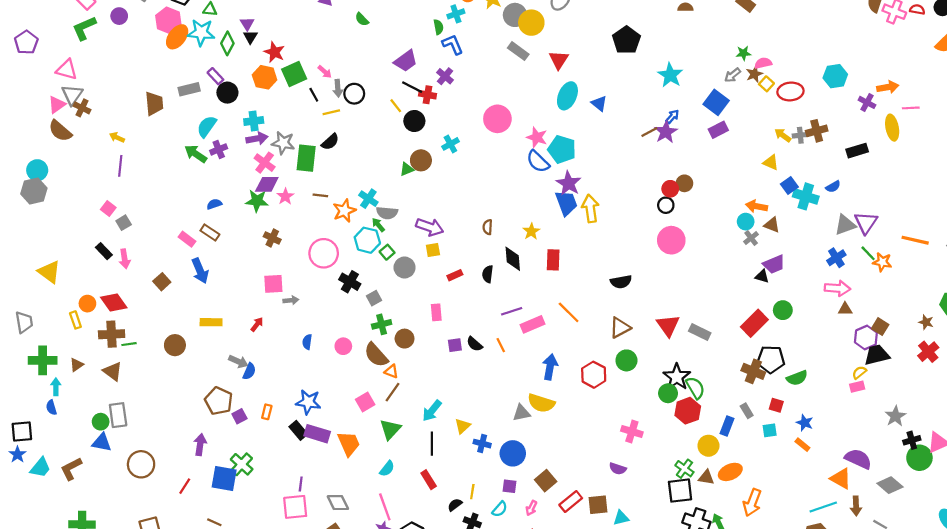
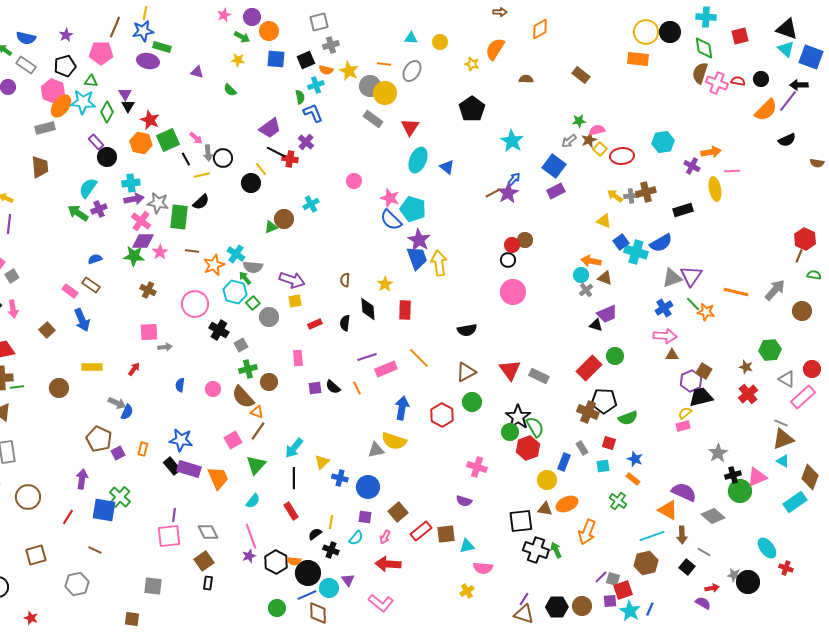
gray rectangle: (189, 89) -> (45, 128), moved
pink circle: (497, 119) -> (354, 181), size x0.6
black circle: (414, 121) -> (251, 183), moved
blue semicircle: (833, 187) -> (661, 243), size x1.6
green cross: (684, 469) -> (618, 501), moved

